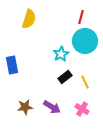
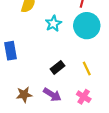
cyan star: (61, 54) -> (53, 24), moved
black rectangle: (65, 77) -> (58, 67), moved

